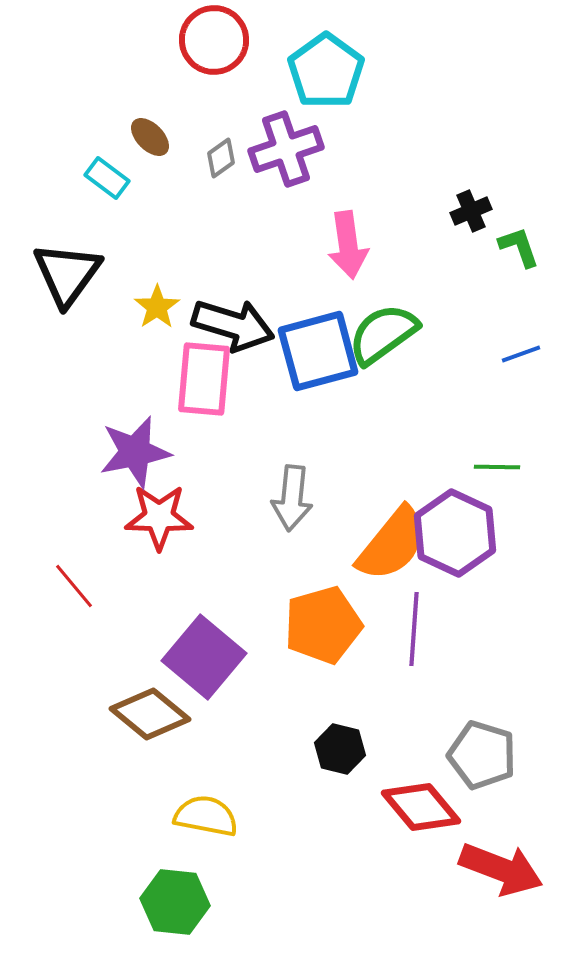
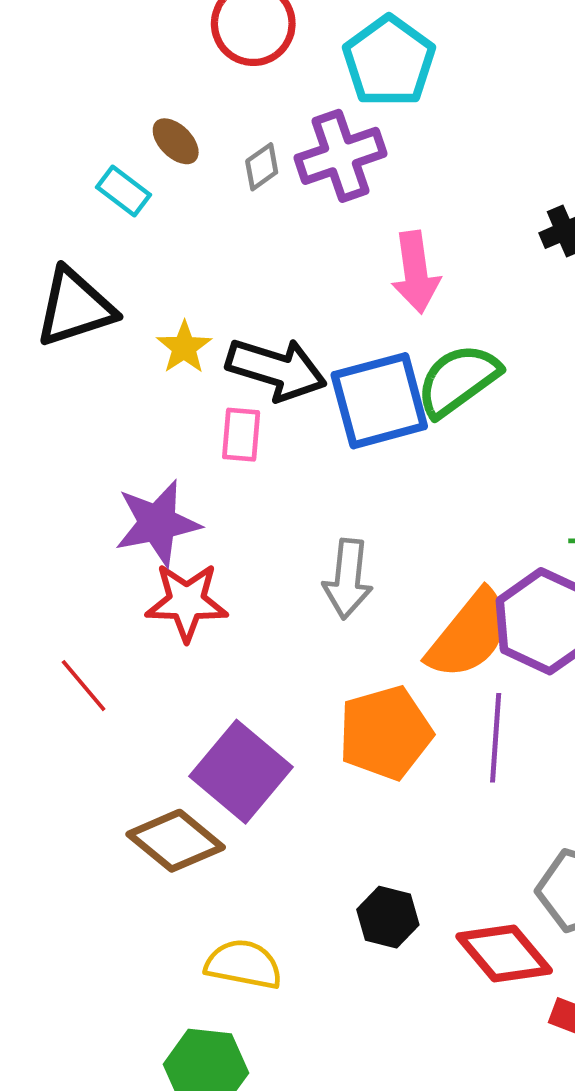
black triangle: (67, 274) -> (75, 307), turned 36
pink rectangle: (204, 379) -> (241, 435), size x0.6
black hexagon: (340, 749) -> (388, 917), moved

